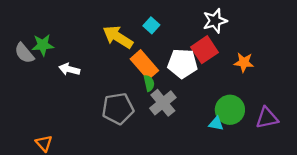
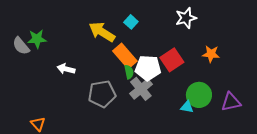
red square: (205, 50) -> (172, 60), moved
white pentagon: (183, 64) -> (148, 68), moved
white arrow: (69, 69) -> (66, 69), moved

